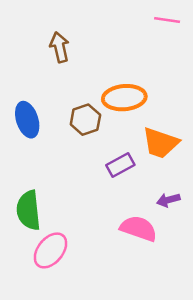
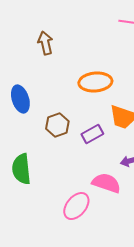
brown hexagon: (85, 120) -> (57, 125), moved
pink ellipse: (50, 250) -> (76, 206), moved

